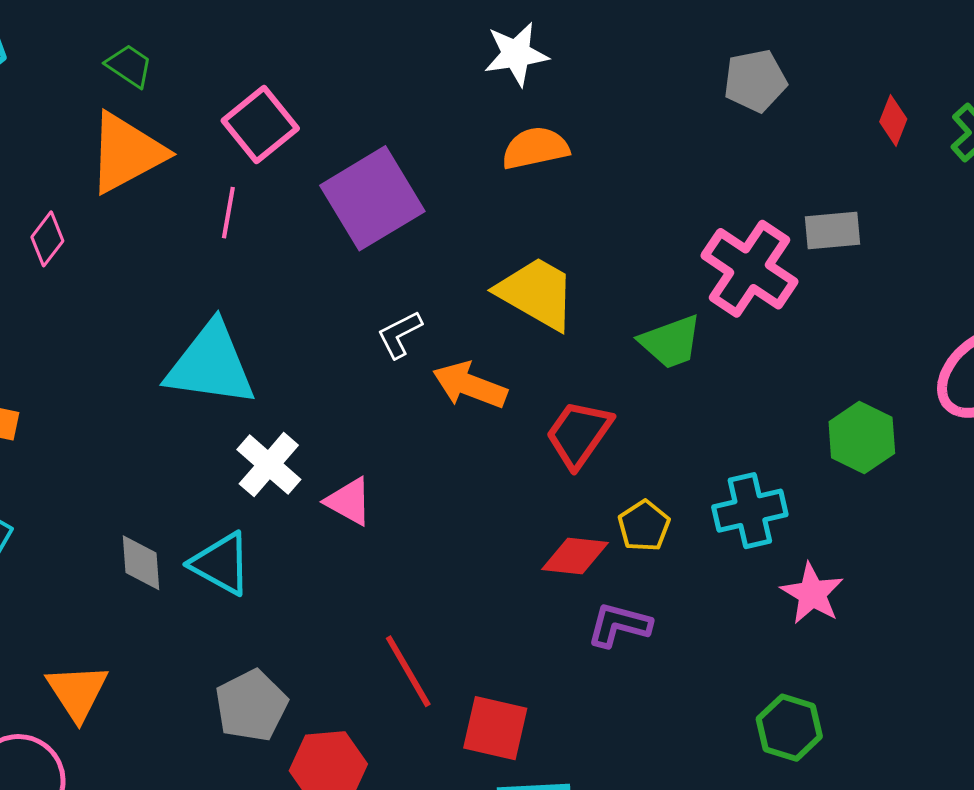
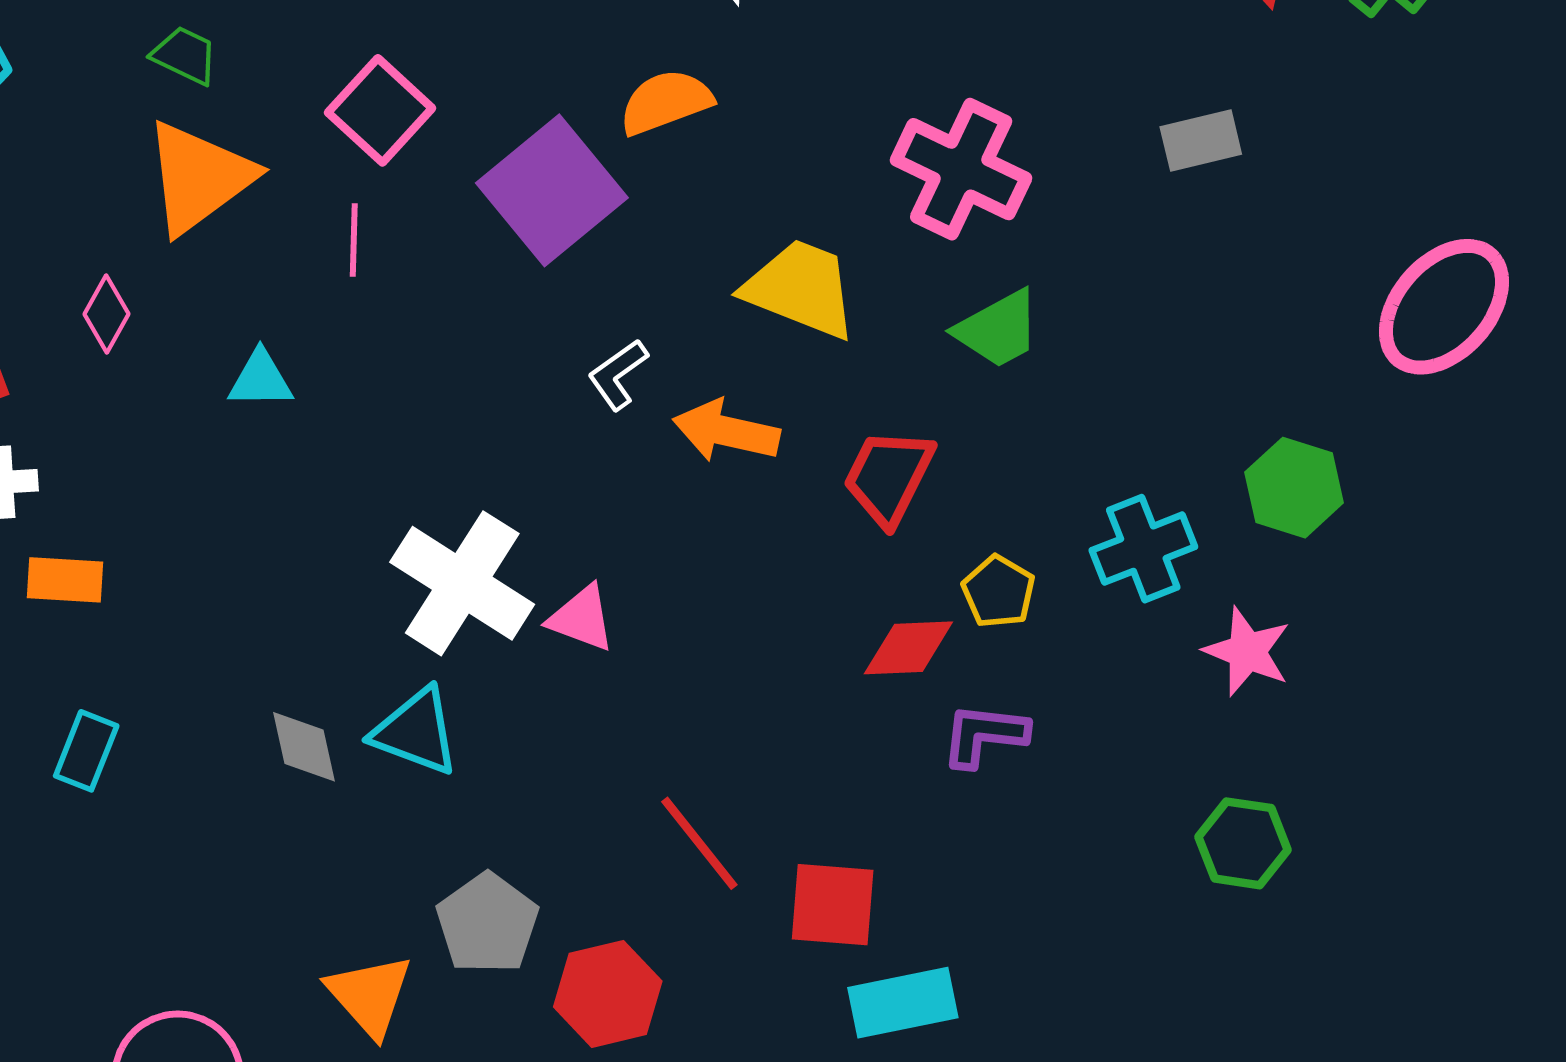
orange semicircle: (535, 148) -> (666, 102), moved
pink cross: (749, 269) -> (961, 169), moved
cyan triangle: (211, 365) -> (260, 379), moved, size x0.5
green hexagon: (862, 437) -> (1294, 488), moved
white cross: (269, 465) -> (462, 583), size x1.5
orange triangle: (77, 692) -> (370, 995), moved

